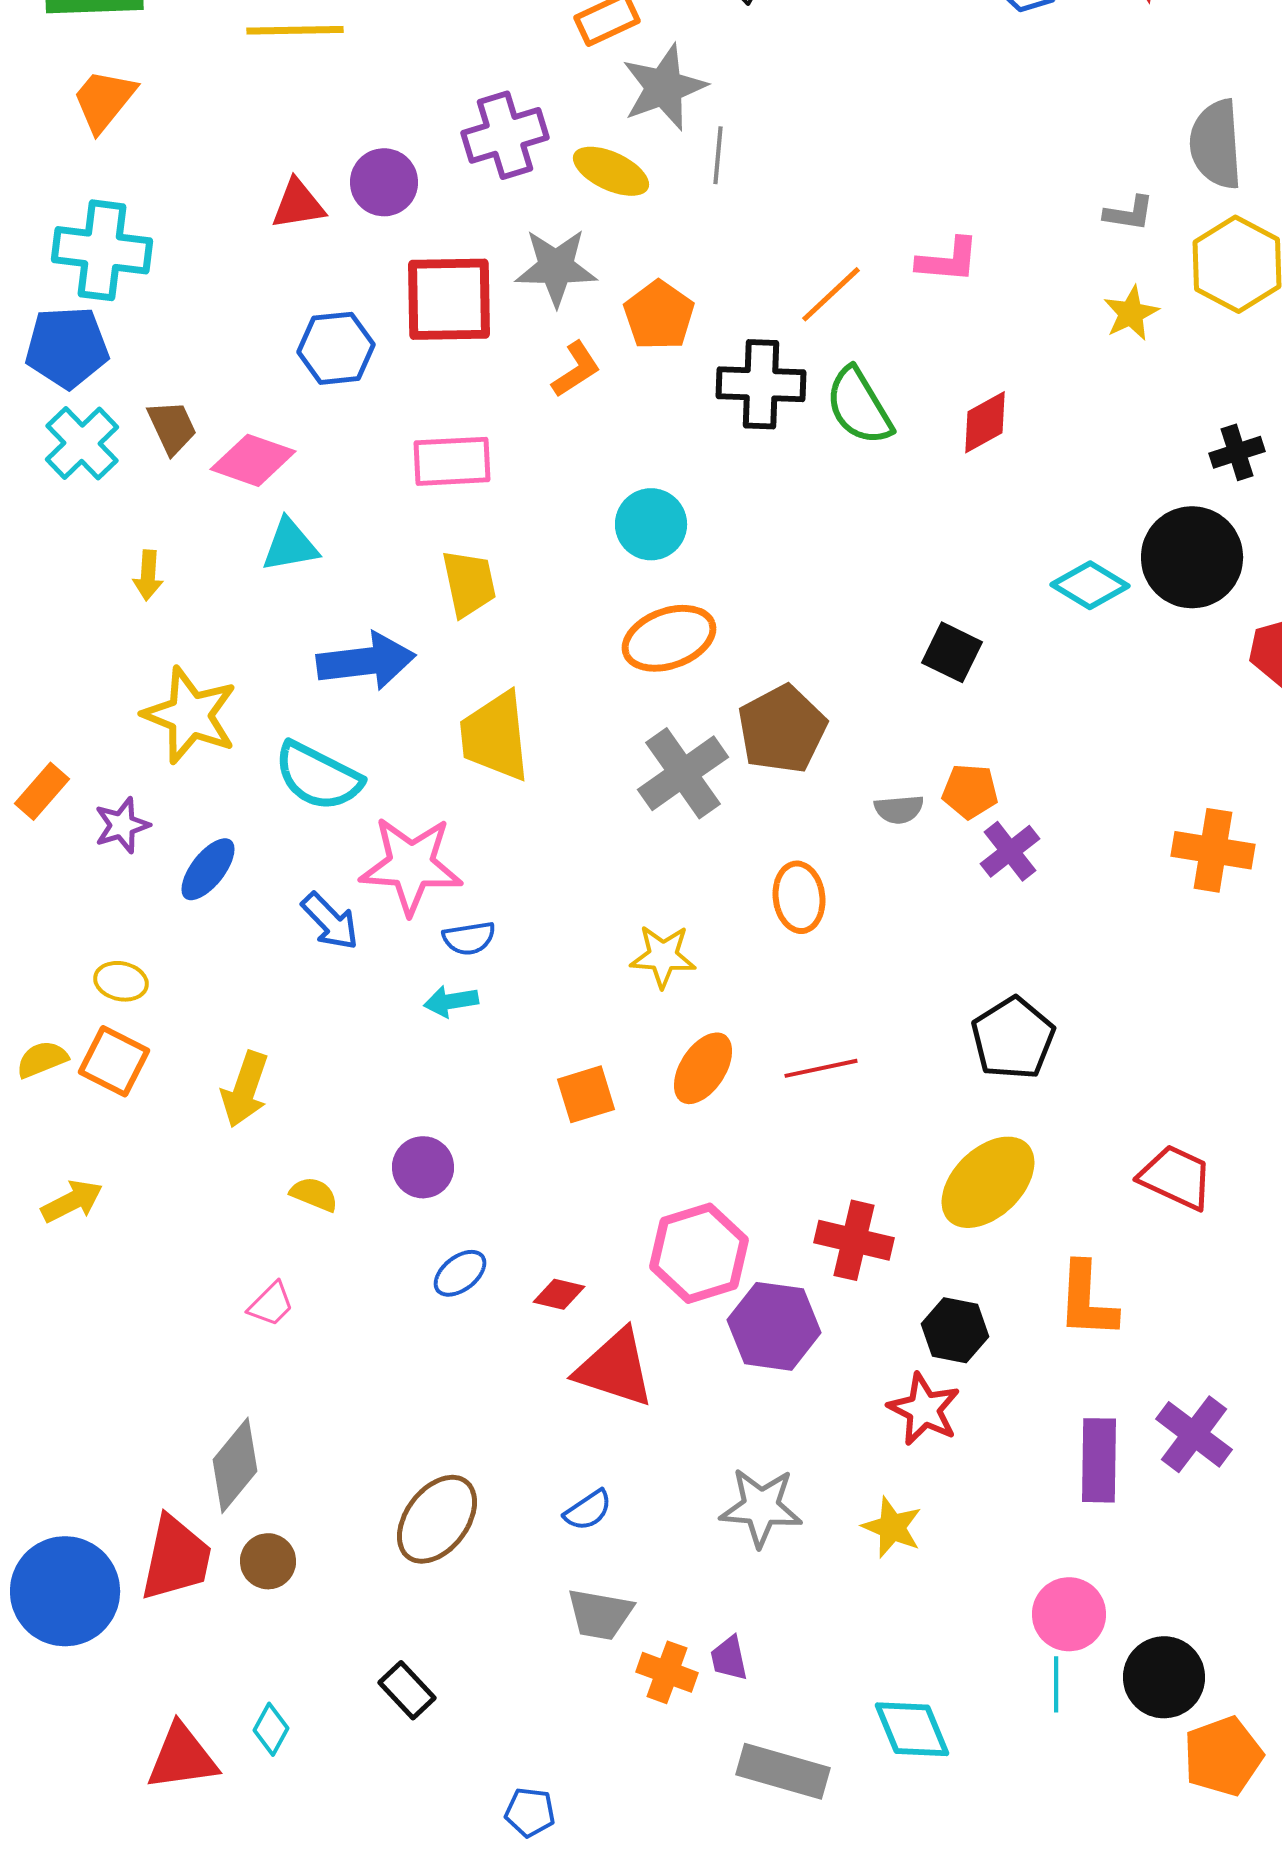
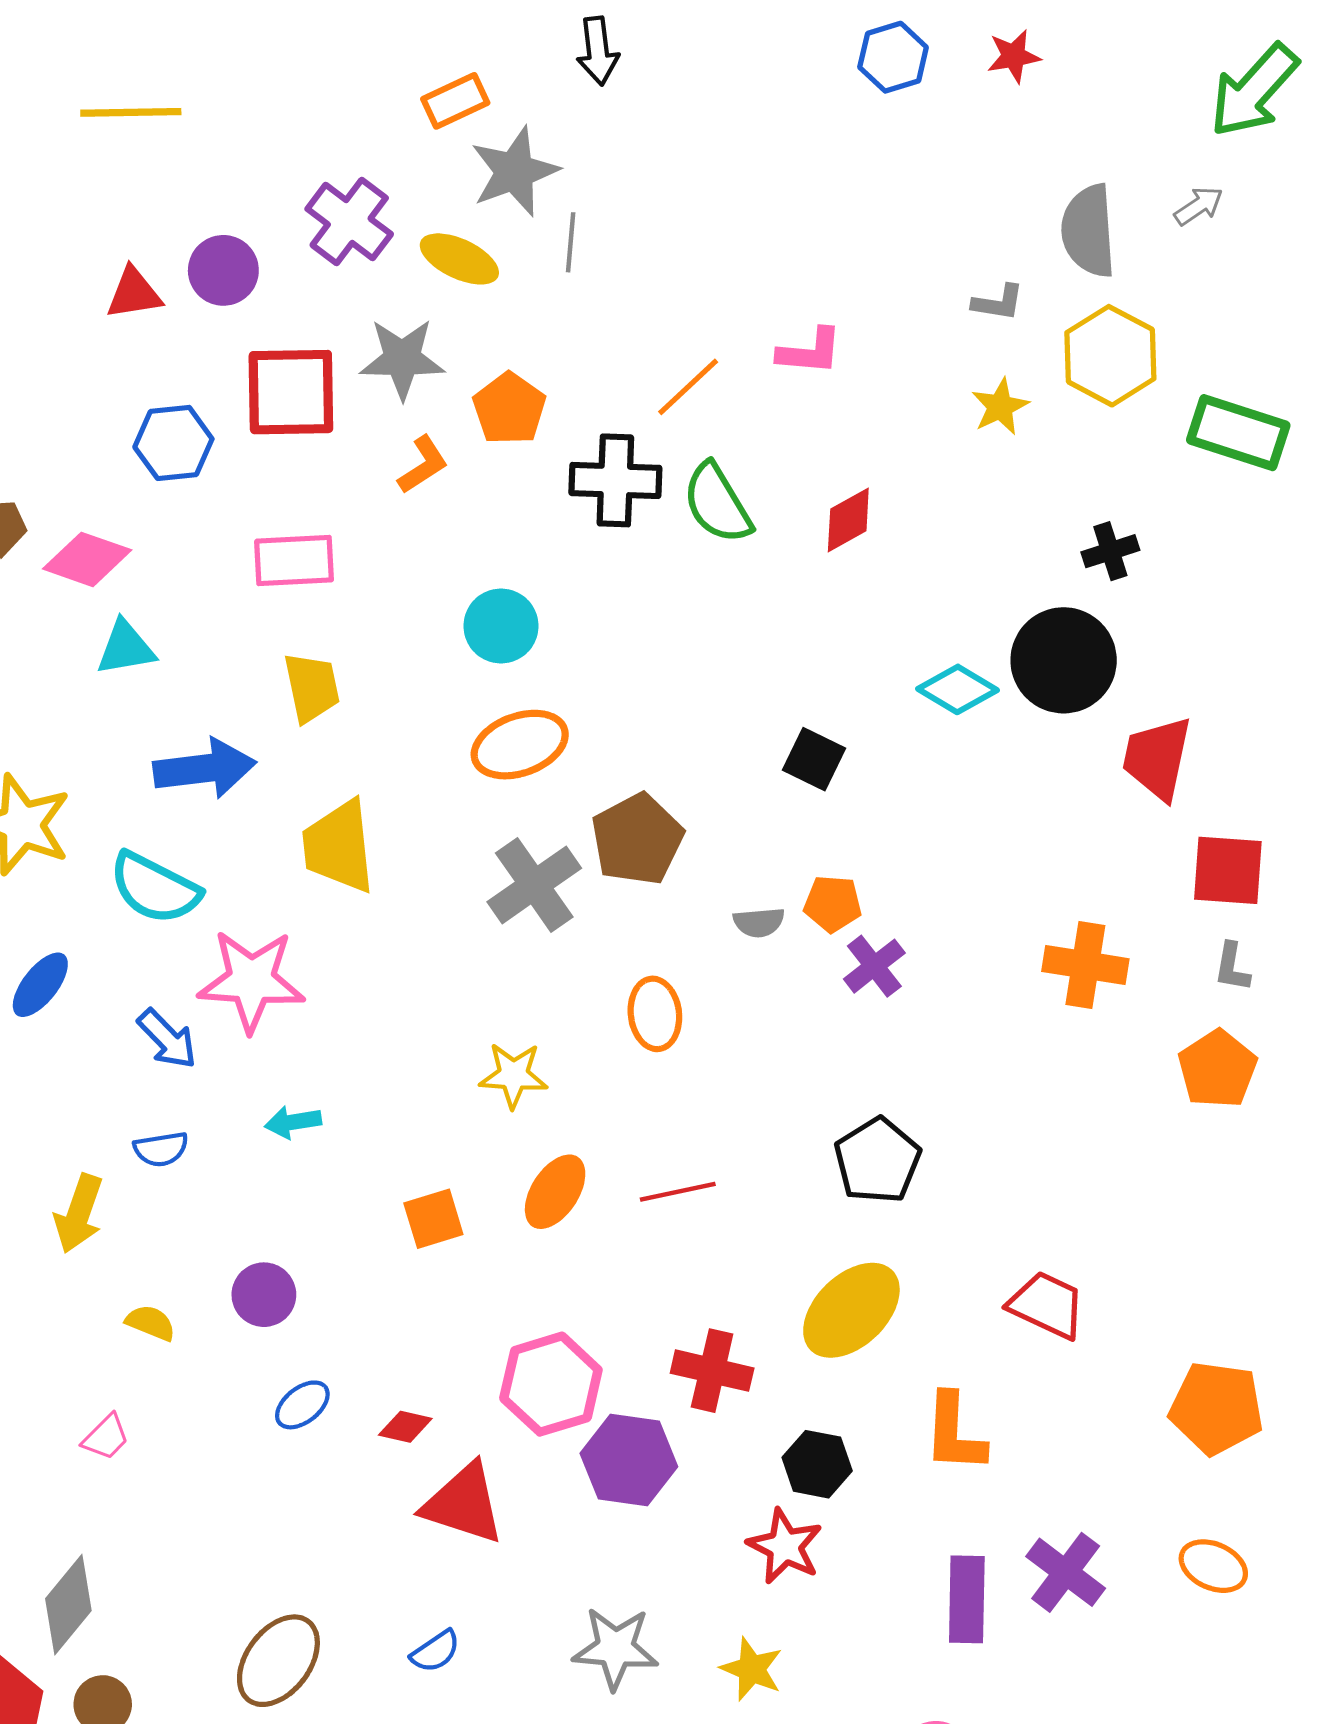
purple cross: (505, 135) -> (349, 221), turned -36
blue semicircle: (469, 938) -> (161, 1149), moved

